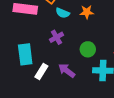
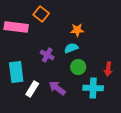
cyan semicircle: (63, 13) -> (71, 48), moved, turned 136
purple cross: (57, 37) -> (47, 55), turned -32

